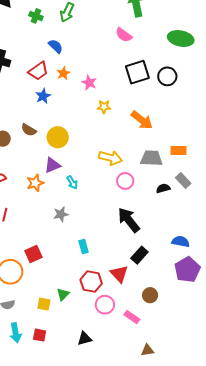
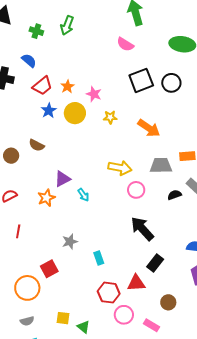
blue semicircle: (56, 46) -> (29, 61), moved
yellow circle: (58, 137) -> (75, 113), moved
gray star: (61, 214) -> (70, 242), moved
red triangle: (119, 274) -> (136, 283), turned -48
green triangle: (63, 294) -> (83, 327), moved, turned -32

